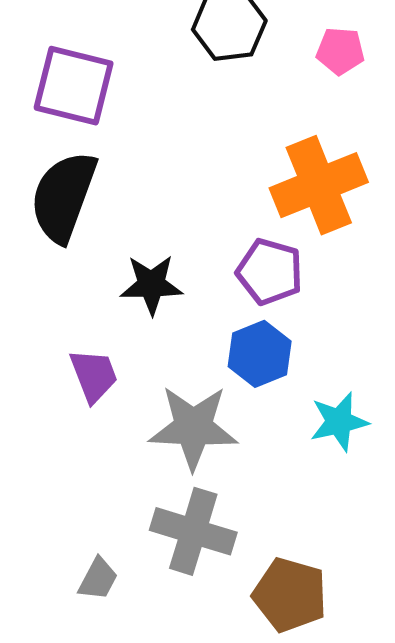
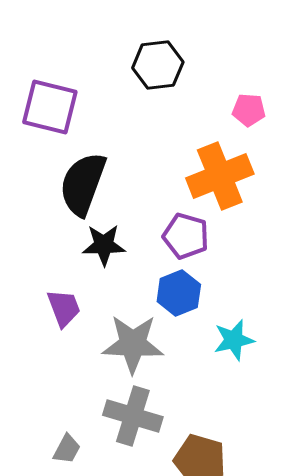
pink pentagon: (340, 51) -> (249, 110), moved
black semicircle: (63, 197) -> (83, 184), moved

